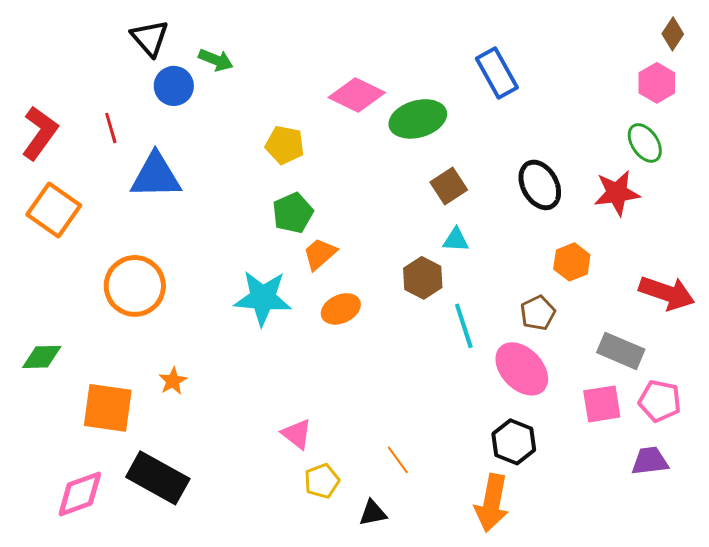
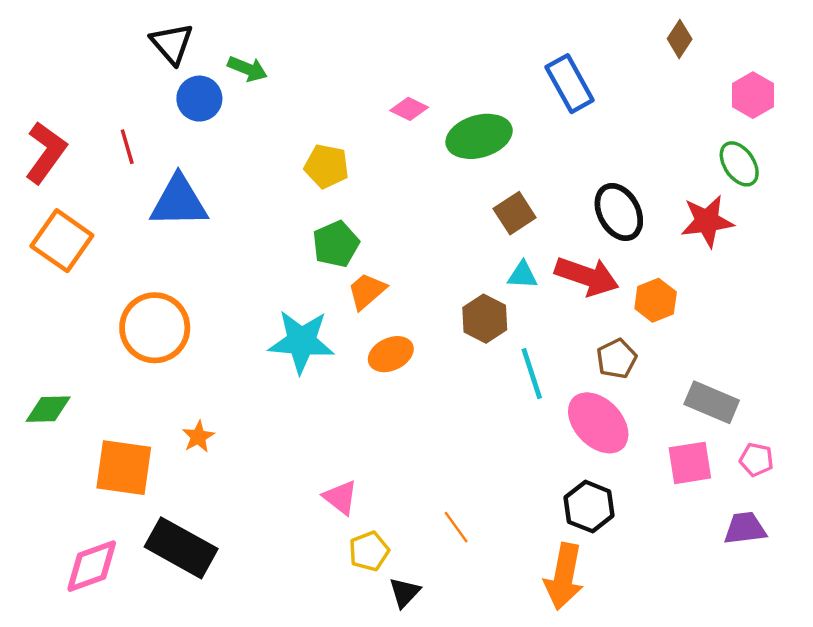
brown diamond: (673, 34) -> (680, 39), moved
pink diamond: (357, 95) -> (409, 109), size x0.6
red arrow: (667, 293) -> (587, 276), moved
pink pentagon: (660, 401) -> (756, 460), size x0.7
black triangle: (373, 513) -> (405, 592), moved, turned -36

